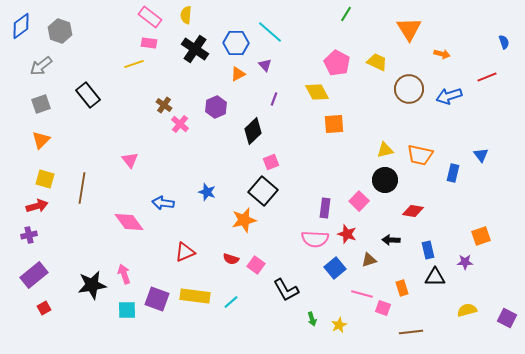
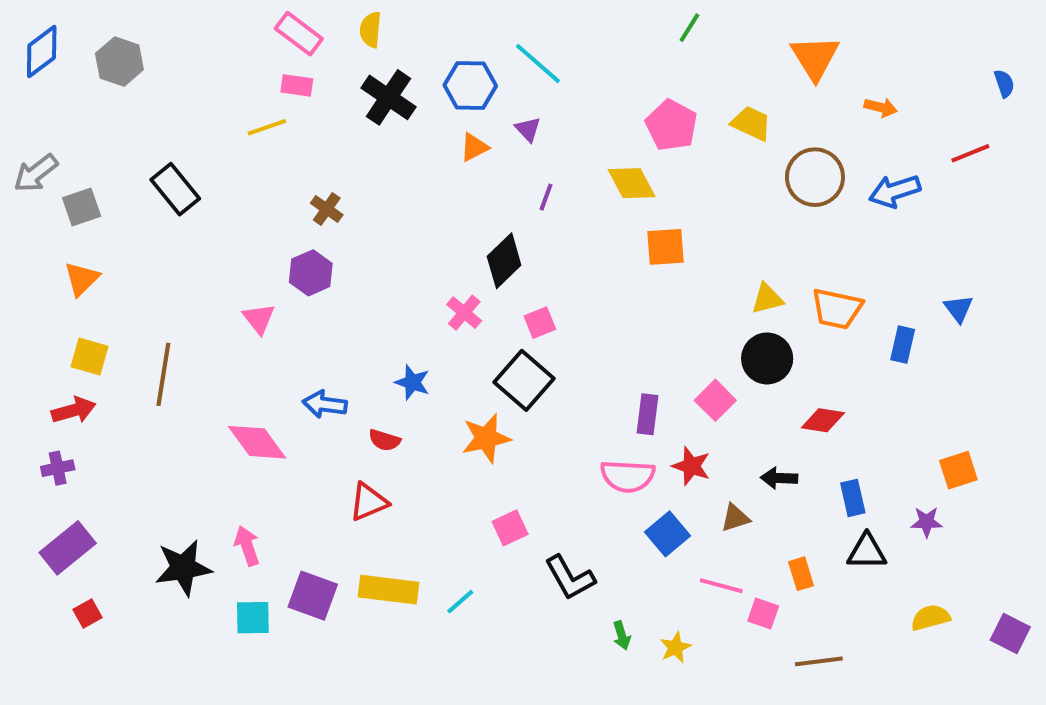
gray arrow: (41, 66) -> (36, 173), moved
purple hexagon: (216, 107) -> (311, 273), moved
pink cross: (180, 124) -> (464, 313), moved
red semicircle: (231, 259) -> (385, 440), moved
pink square: (256, 265) -> (510, 528), turned 30

